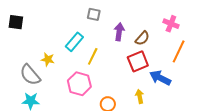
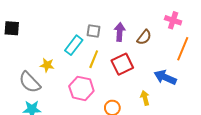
gray square: (94, 14) -> (93, 31), moved
red square: (138, 61) -> (122, 64), moved

